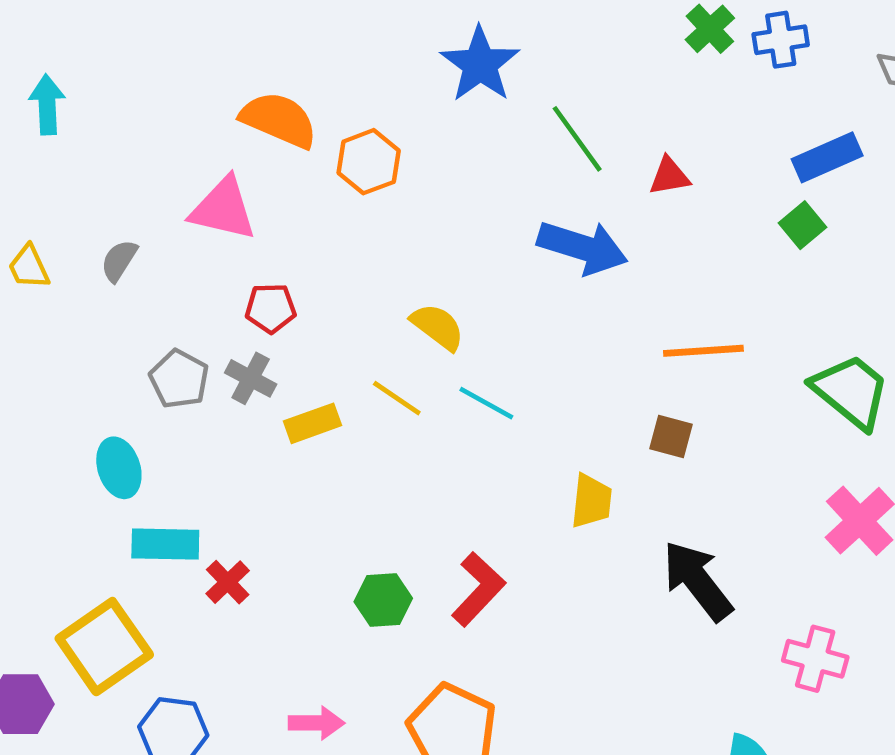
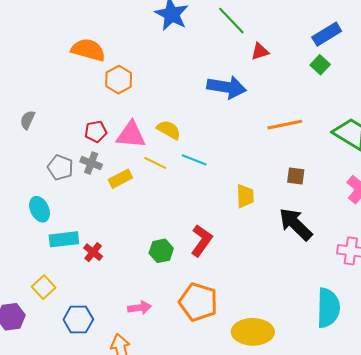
green line: (577, 139) -> (231, 21), moved
orange hexagon: (369, 162) -> (119, 80), moved
pink triangle: (223, 209) -> (131, 135), moved
brown square: (671, 436) -> (296, 176), moved
yellow square: (104, 647) -> (44, 287), size x0.6

